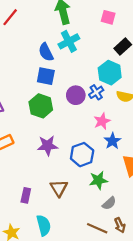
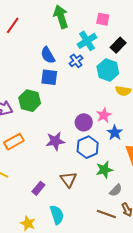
cyan cross: (69, 41) -> (87, 41), moved
blue cross: (96, 92) -> (76, 61), moved
purple circle: (76, 95) -> (84, 122), moved
green hexagon: (41, 106) -> (30, 101), moved
purple rectangle: (26, 195) -> (38, 188), turned 32

